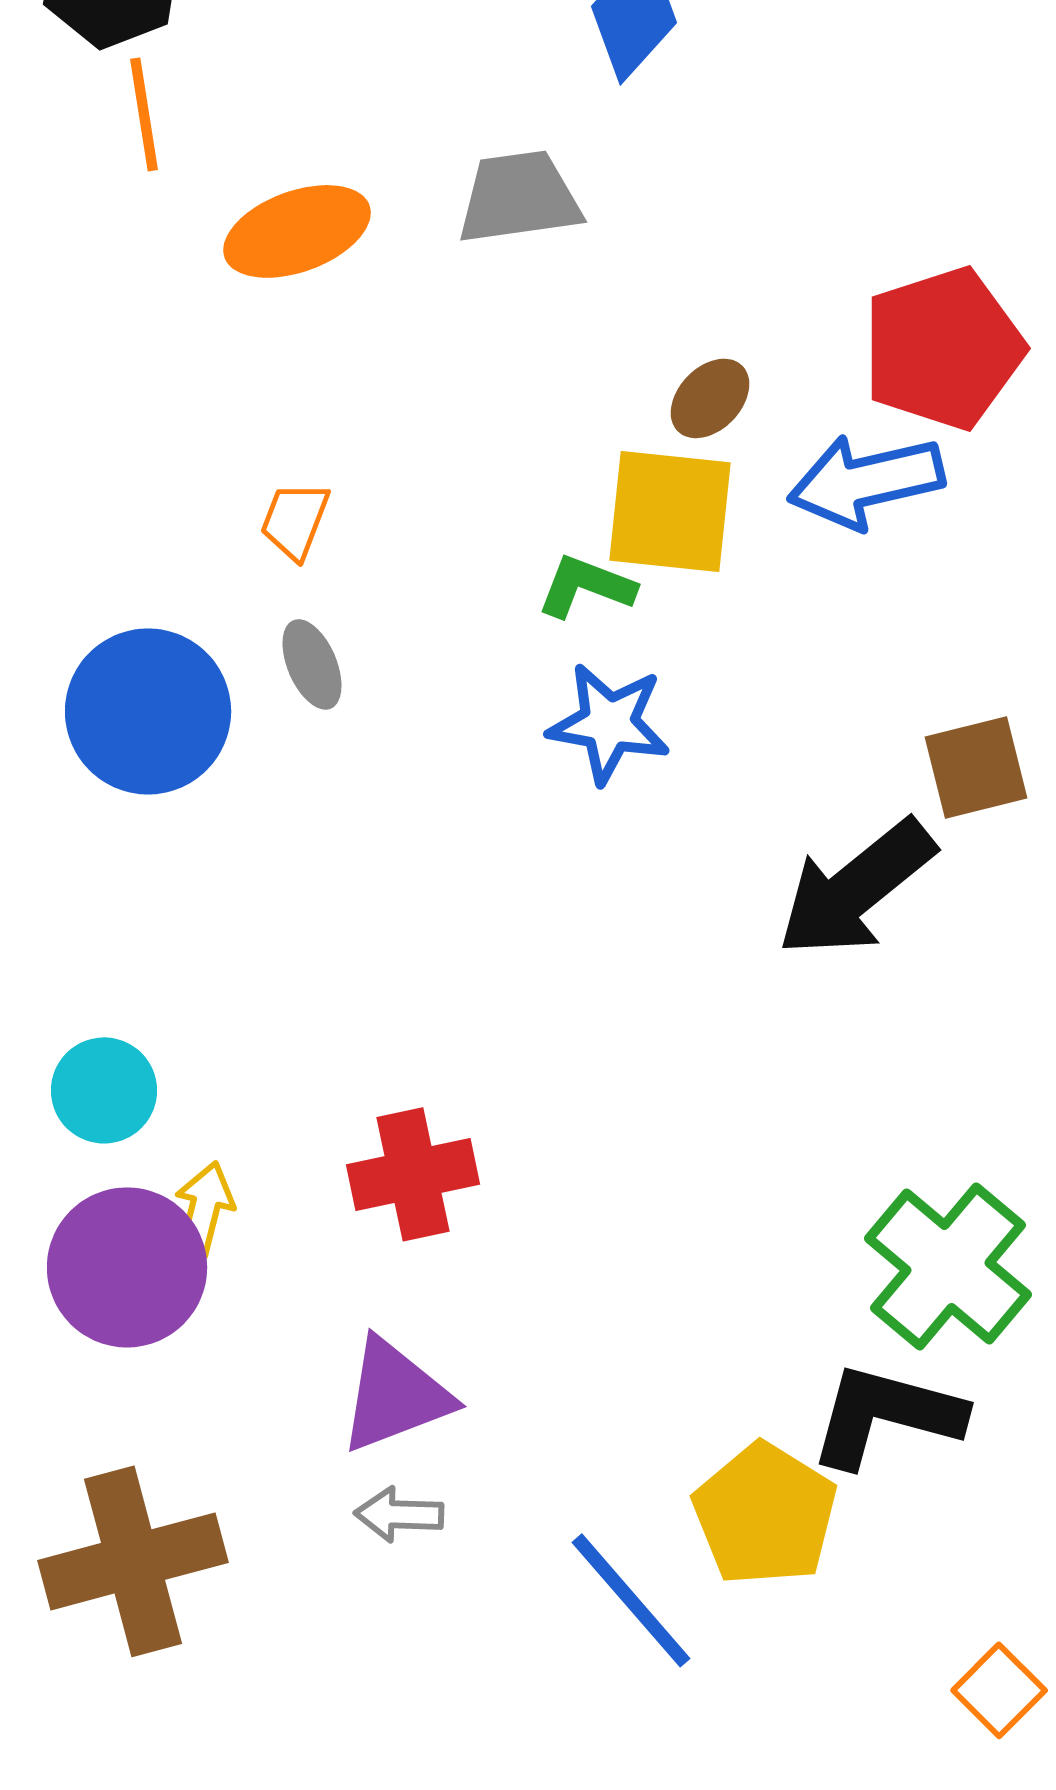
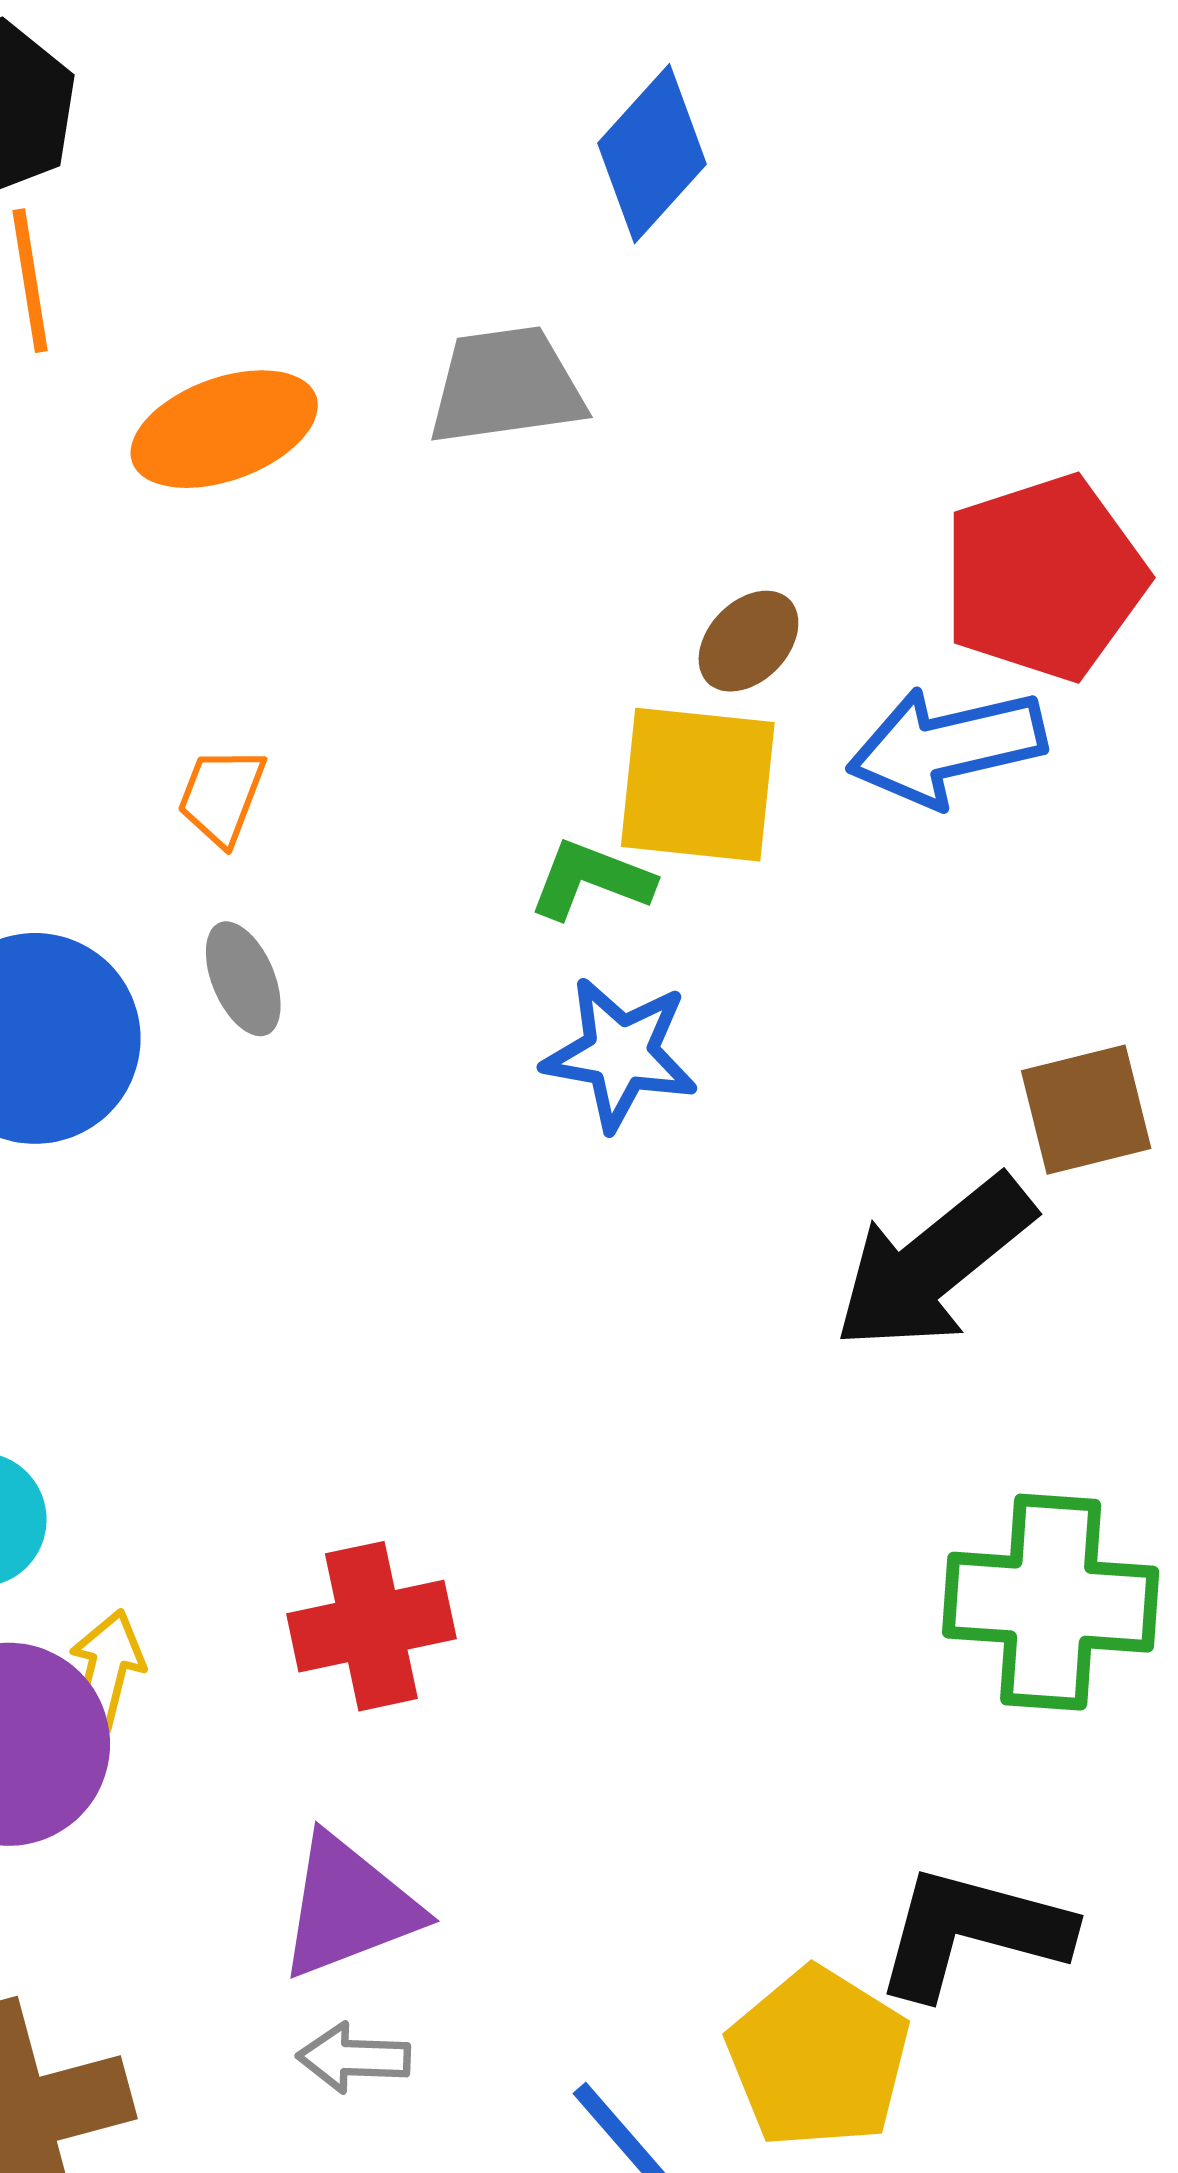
green cross: (948, 1266) -> (1051, 1602), moved, turned -36

